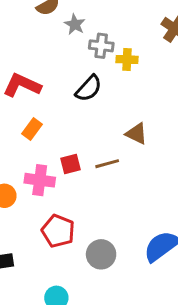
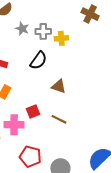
gray star: (75, 24) -> (22, 29), moved
brown triangle: (137, 134) -> (59, 86), moved
brown line: (107, 164) -> (59, 119), moved, turned 49

